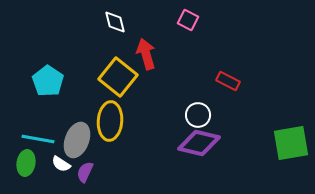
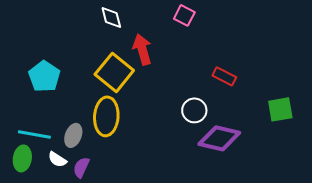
gray ellipse: (77, 140) -> (73, 135), size x0.7
purple diamond: (199, 143) -> (219, 138), moved
green square: (291, 143) -> (280, 109), moved, size x0.7

